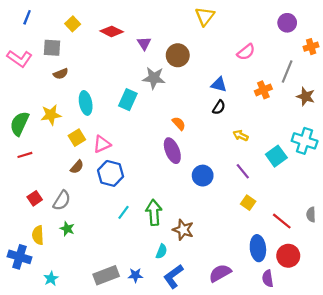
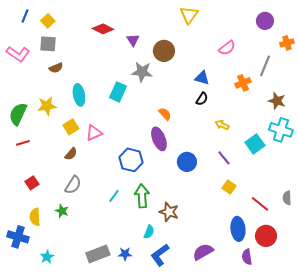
yellow square: (73, 24) -> (48, 21), moved
brown star: (306, 96) -> (277, 101), moved
blue hexagon: (111, 173) -> (131, 160), moved
gray semicircle: (62, 200) -> (73, 185), moved

